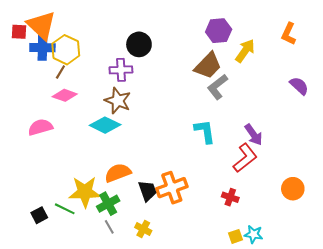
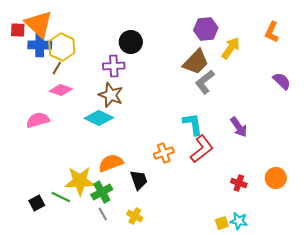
red L-shape: (245, 158) -> (202, 149), moved
orange cross: (172, 188) -> (164, 153), moved, size x0.7
red cross: (230, 197) -> (239, 183), moved

